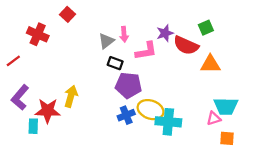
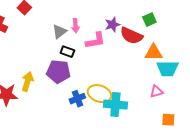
purple pentagon: (128, 85) -> (58, 72), moved
cyan trapezoid: (226, 106) -> (167, 69), moved
pink triangle: (214, 118) -> (156, 92), moved

